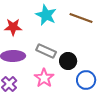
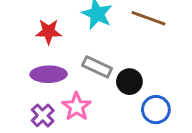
pink star: (44, 78) -> (76, 107), moved

